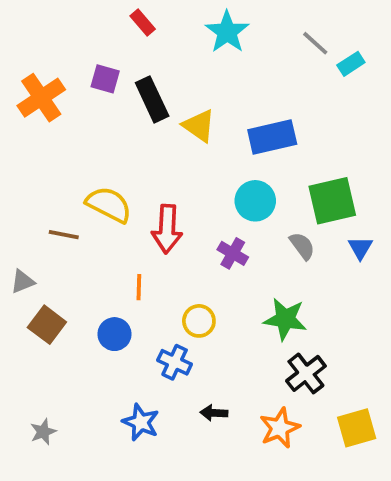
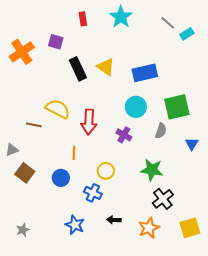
red rectangle: (143, 23) -> (83, 19), moved, turned 32
black rectangle: (152, 99) -> (78, 69), moved
gray semicircle: (302, 246) -> (161, 131), turned 56
blue triangle: (360, 248) -> (192, 144), moved

